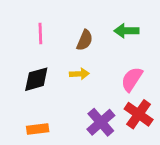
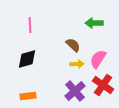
brown semicircle: (85, 40) -> (73, 45), moved, turned -70
yellow arrow: (79, 74) -> (77, 64), moved

